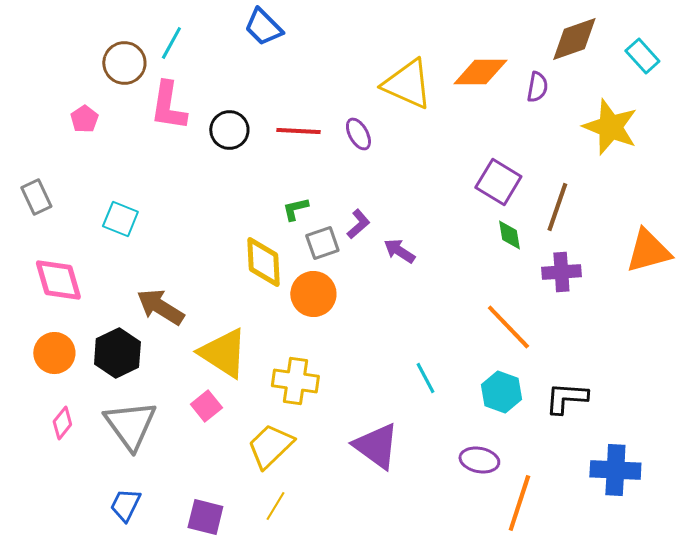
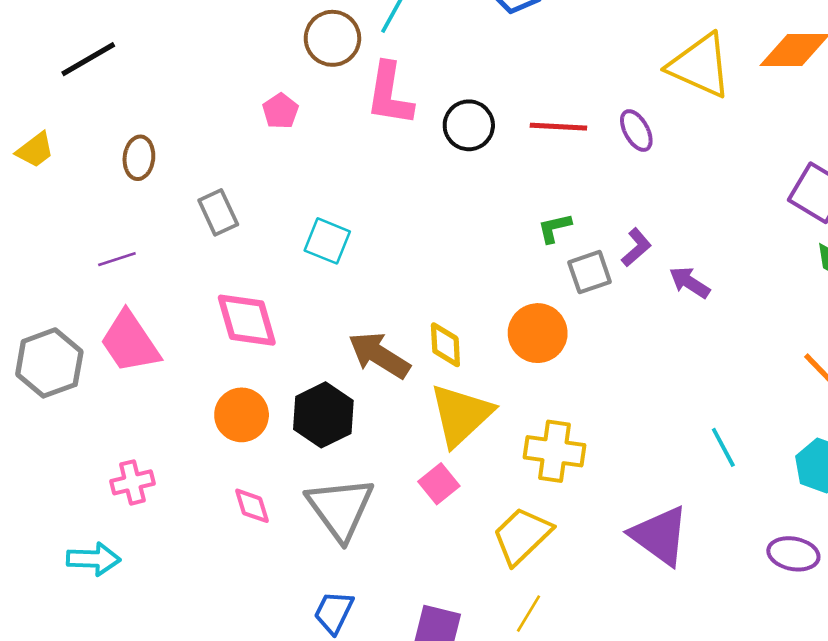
yellow diamond: (263, 262) -> (445, 345), moved, size x0.7
orange circle: (313, 294) -> (538, 333), moved
yellow triangle: (223, 353) -> (461, 415), turned 44
pink diamond: (62, 423) -> (252, 506), turned -56

